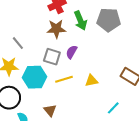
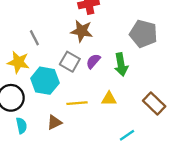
green arrow: (80, 21) -> (121, 65), moved
yellow line: (64, 79) -> (77, 103), moved
brown triangle: (50, 110) -> (54, 122), turned 32

